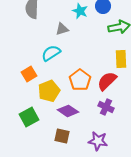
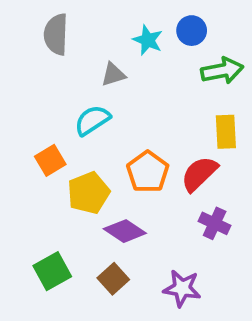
purple cross: (106, 107) -> (215, 223), moved
green square: (29, 117) -> (52, 271), moved
brown square: (62, 136) -> (113, 279), turned 35

